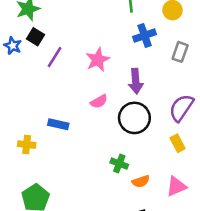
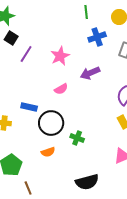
purple arrow: (136, 81) -> (90, 73), turned 72
black circle: (134, 118) -> (51, 123), moved
orange semicircle: (141, 181) -> (48, 152), moved

